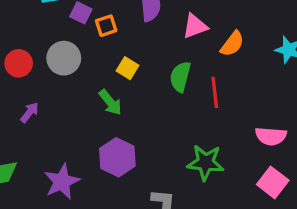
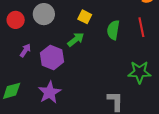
green semicircle: (180, 77) -> (113, 30), moved
green arrow: (110, 102) -> (76, 39), turned -84
purple hexagon: (117, 157) -> (52, 57), moved

